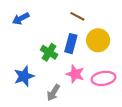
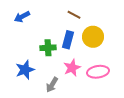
green cross: (49, 52) -> (48, 48), turned -35
pink star: (75, 74) -> (72, 68), turned 30

